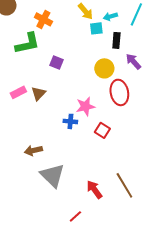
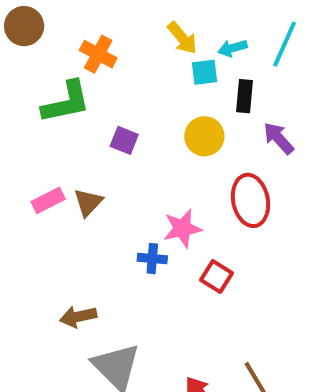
yellow circle: (104, 68) -> (204, 136), moved

